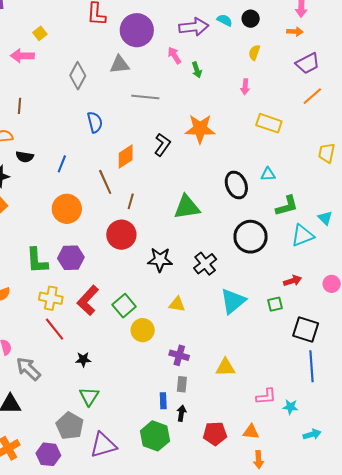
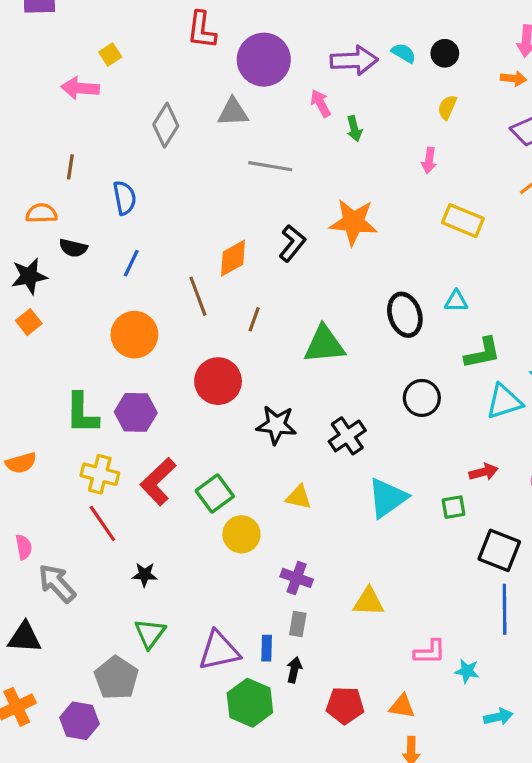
blue semicircle: (95, 122) -> (125, 198), moved
brown line: (131, 201) -> (254, 319), moved
black circle: (251, 237) -> (422, 398), size x0.7
purple triangle: (103, 445) -> (219, 651), moved

